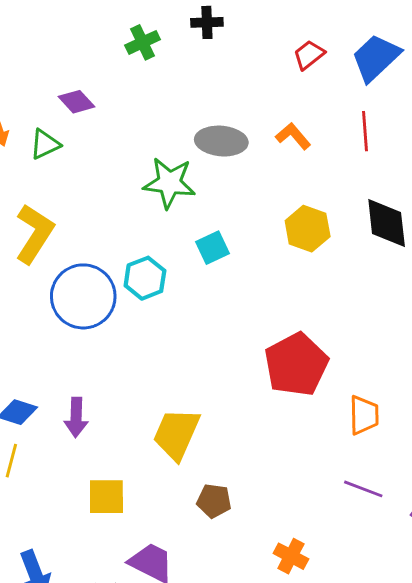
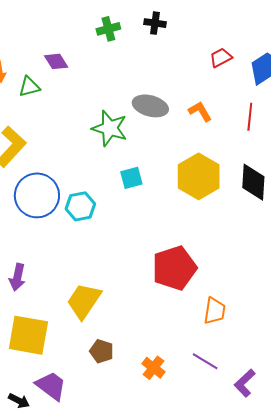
yellow hexagon: (308, 229) -> (199, 176), size x1.4
cyan hexagon: (145, 278) -> (80, 206), moved
yellow square: (106, 497) -> (28, 335), size x1.5
orange cross: (291, 556) -> (154, 368), moved

